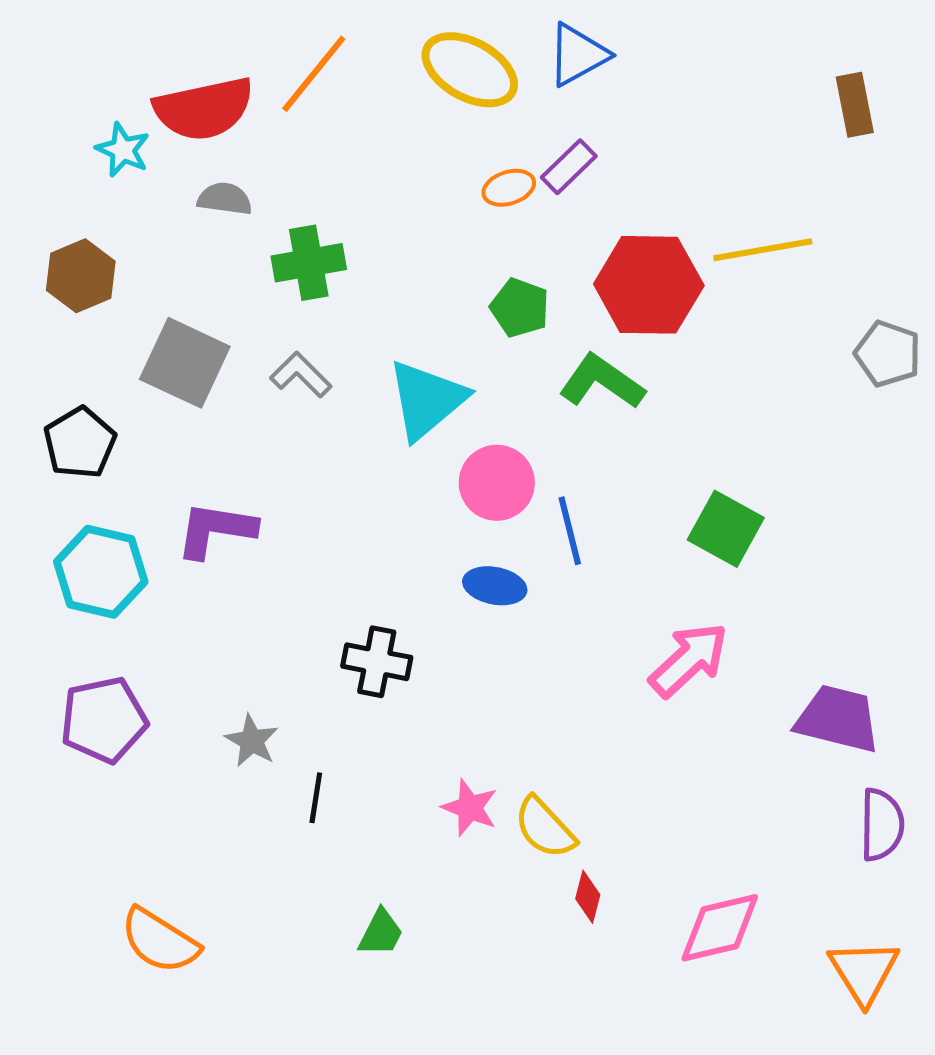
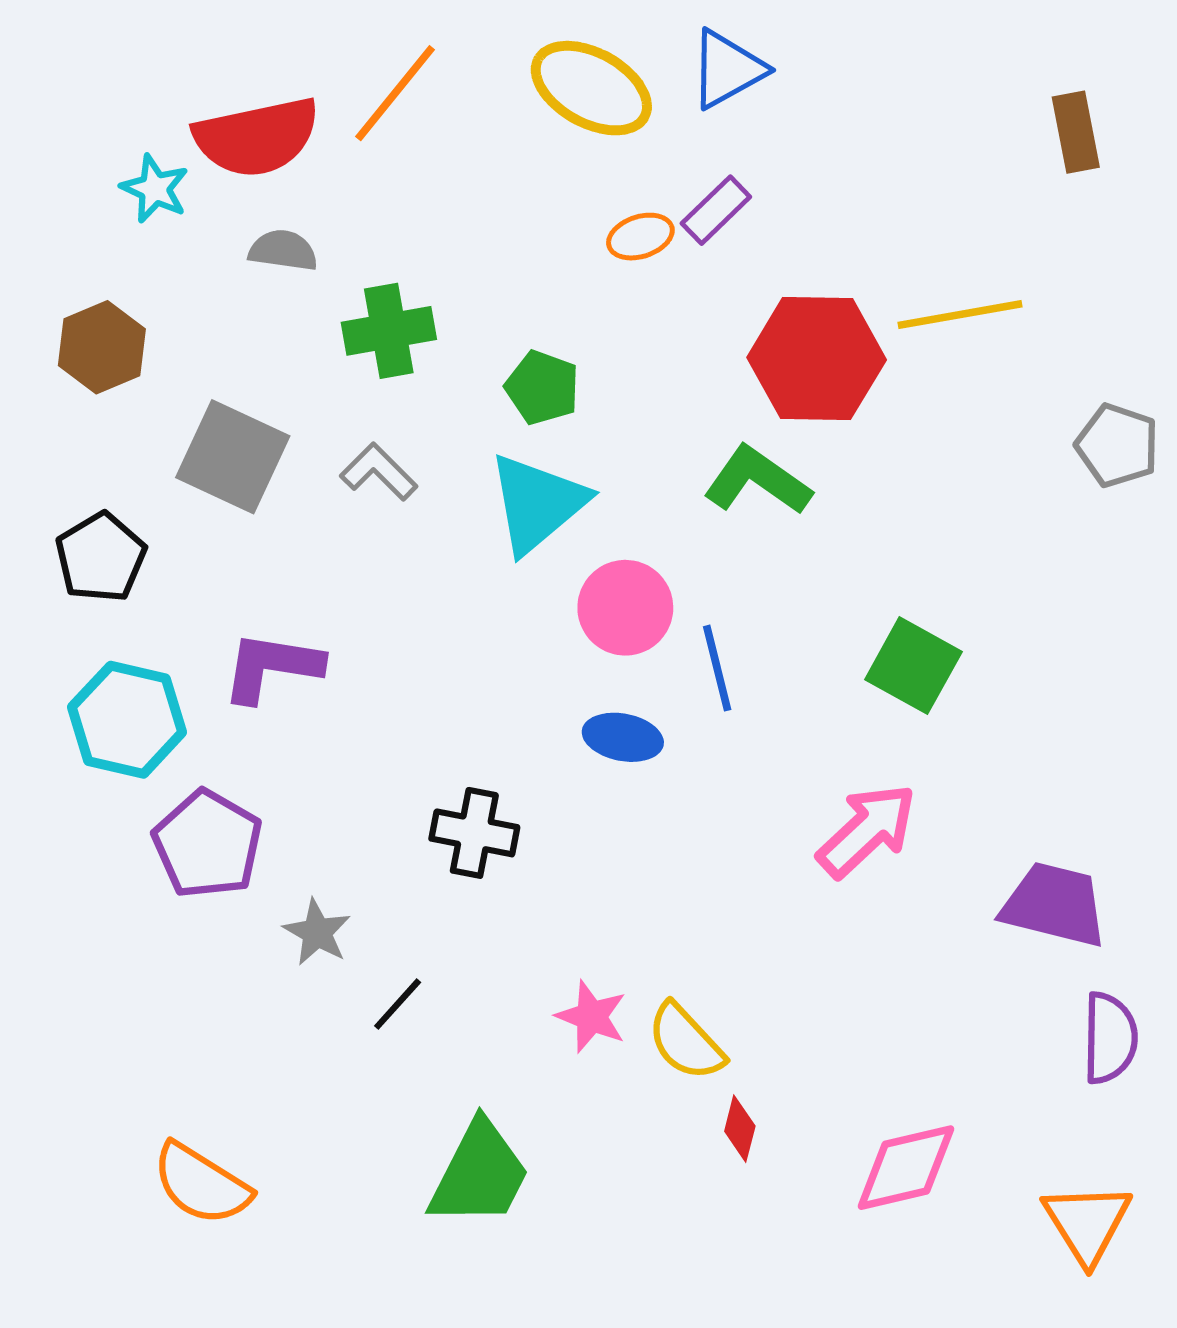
green pentagon: (520, 308) -> (542, 388), moved
purple pentagon: (104, 720) -> (208, 844), moved, turned -30
black line: (316, 798) -> (398, 1004), turned 33
green trapezoid: (381, 933) -> (479, 1174), size x1.8

